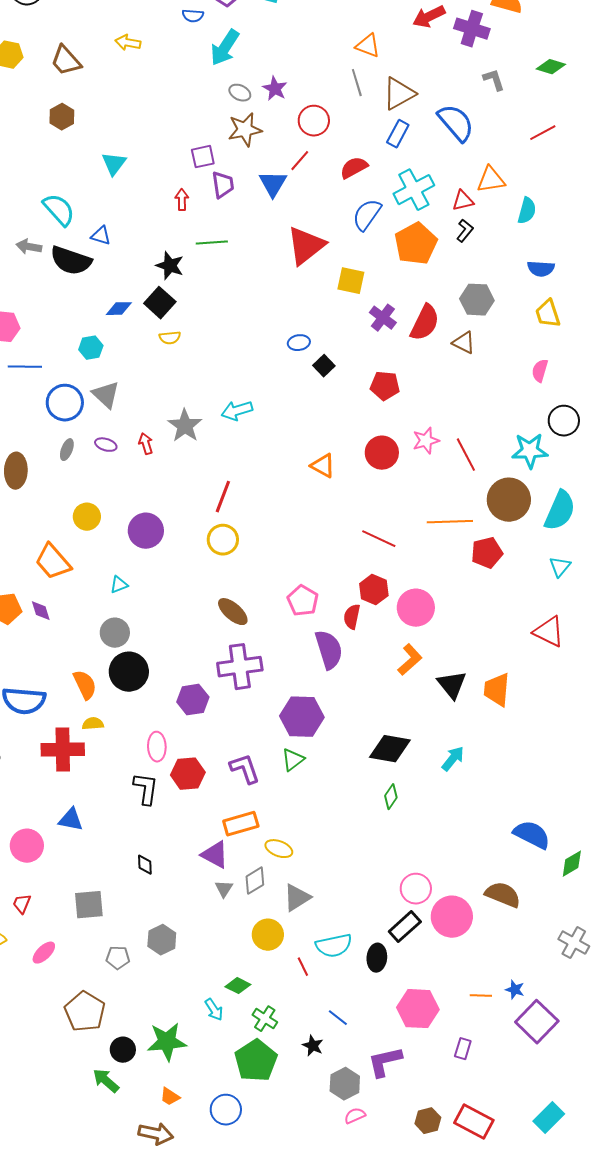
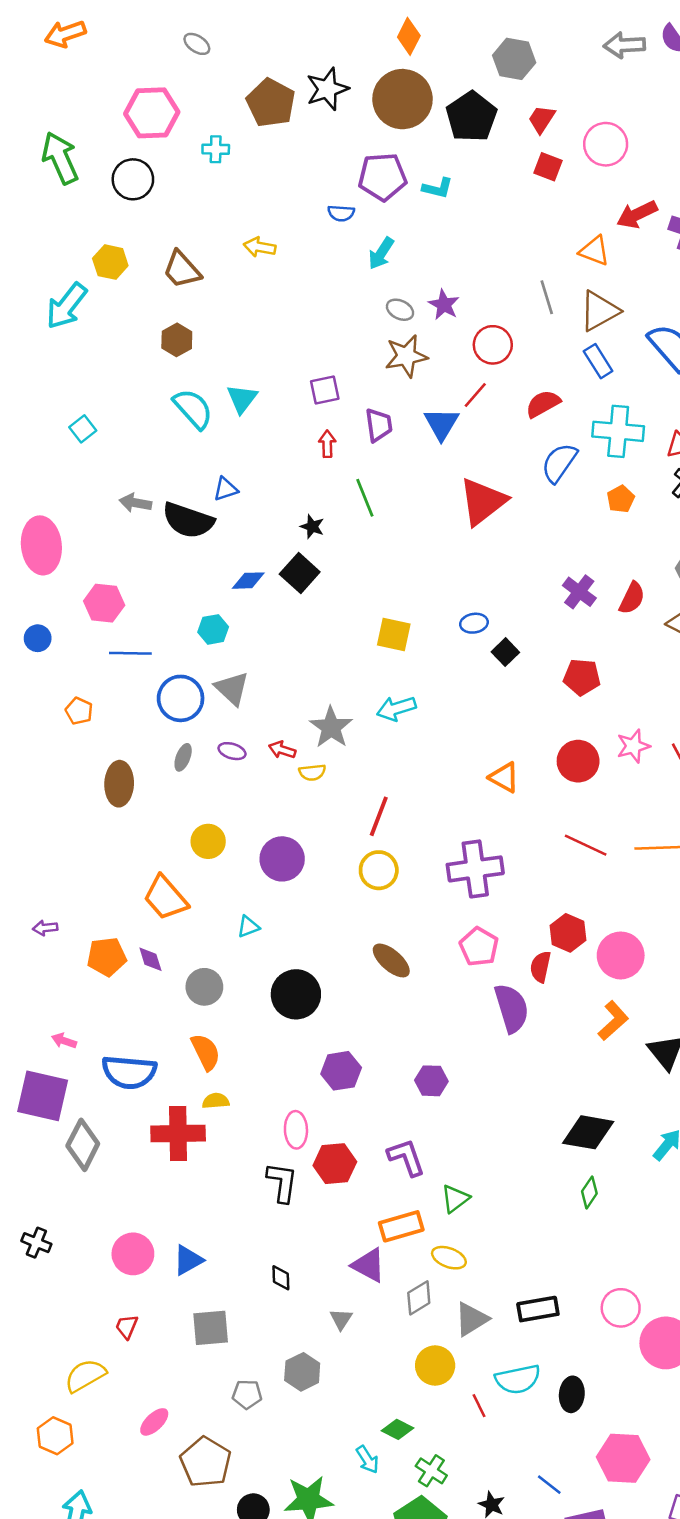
orange triangle: (368, 46) -> (594, 251), moved
cyan arrow: (225, 48) -> (381, 253), size x0.7
blue rectangle: (398, 134) -> (598, 361), turned -60
purple square: (203, 157) -> (325, 390), moved
cyan cross: (414, 190) -> (618, 431), turned 33
cyan semicircle: (59, 210) -> (193, 409), moved
blue triangle: (101, 236) -> (226, 489), turned -35
green line: (212, 243) -> (365, 498), turned 72
orange pentagon: (416, 244) -> (621, 499), size x0.5
black star: (170, 266) -> (312, 527), size x0.7
yellow square: (351, 281) -> (394, 634), moved
red semicircle: (425, 323) -> (632, 598), size x0.7
yellow semicircle: (170, 338) -> (312, 772), moved
red arrow: (146, 444) -> (282, 750), turned -55
red line: (379, 539) -> (586, 845), moved
gray circle: (115, 633) -> (204, 987), moved
purple cross: (240, 667) -> (475, 869), moved
black circle: (129, 672) -> (296, 994), moved
purple hexagon: (302, 717) -> (431, 1081), moved, size x0.6
green triangle: (293, 760) -> (455, 1199), moved
blue triangle: (71, 820) -> (188, 1260), moved, turned -40
gray triangle: (224, 889) -> (341, 1319), moved
black rectangle: (405, 927) -> (538, 1309), moved, turned 32
pink ellipse: (44, 953) -> (154, 1422), moved
blue line: (338, 1018) -> (549, 1485), moved

